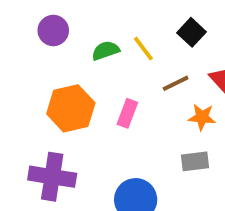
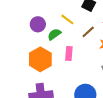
purple circle: (53, 30) -> (38, 24), moved
green semicircle: (106, 51) -> (54, 34), moved

